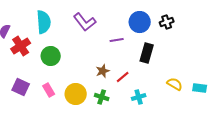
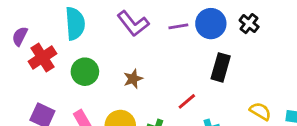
black cross: (167, 22) -> (249, 24), turned -32
purple line: (117, 40) -> (178, 26), moved
brown star: (103, 71) -> (133, 79), moved

